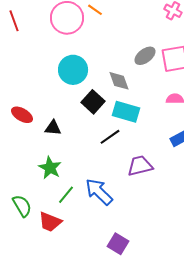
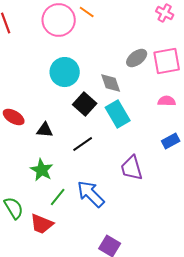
cyan rectangle: (126, 112) -> (118, 114), turned 44
black line: (110, 137) -> (83, 144), moved
purple trapezoid: (140, 166) -> (132, 168), turned -92

